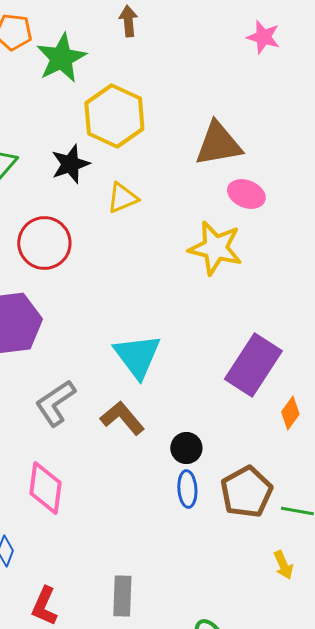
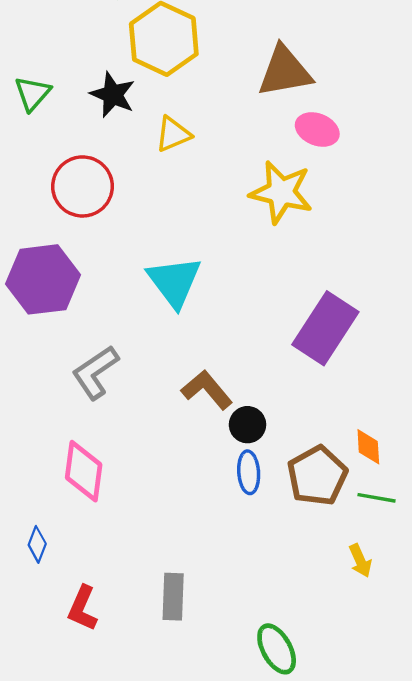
black star: (70, 164) -> (113, 95), turned -30
cyan triangle: (137, 356) -> (174, 282), moved
orange diamond: (290, 413) -> (368, 447), moved, turned -40
brown L-shape: (122, 418) -> (207, 390), moved

